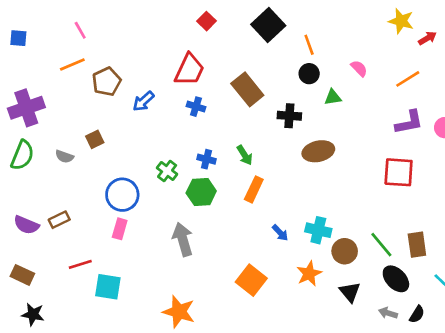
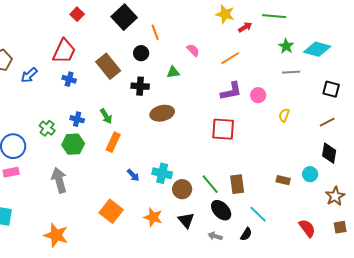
black circle: (309, 74) -> (141, 53), moved
pink rectangle: (120, 229) -> (11, 172), turned 63
orange star: (309, 274) -> (153, 217), moved, turned -30
black semicircle: (417, 314) -> (246, 234), moved

